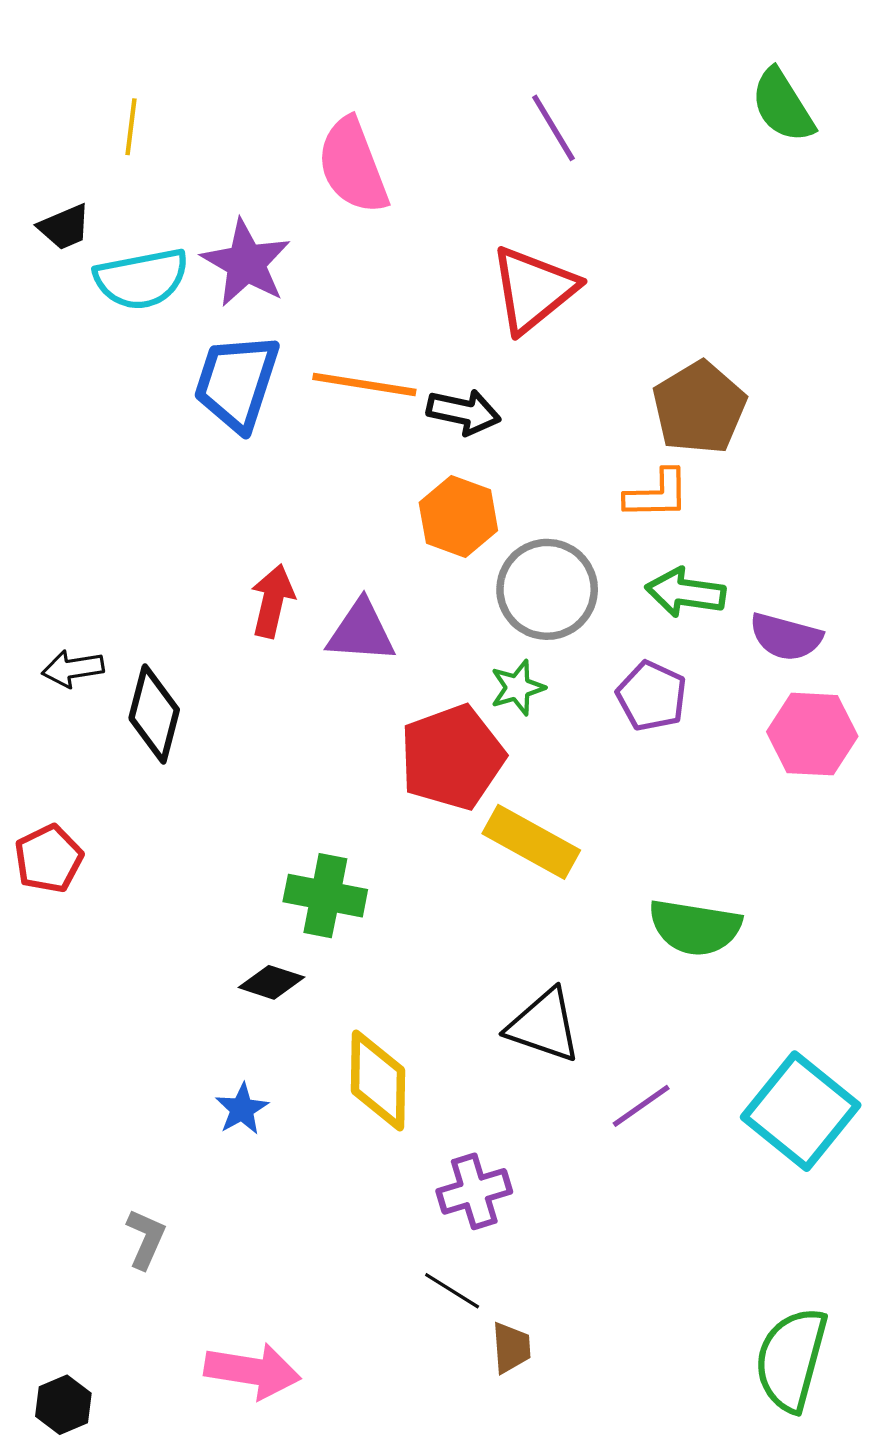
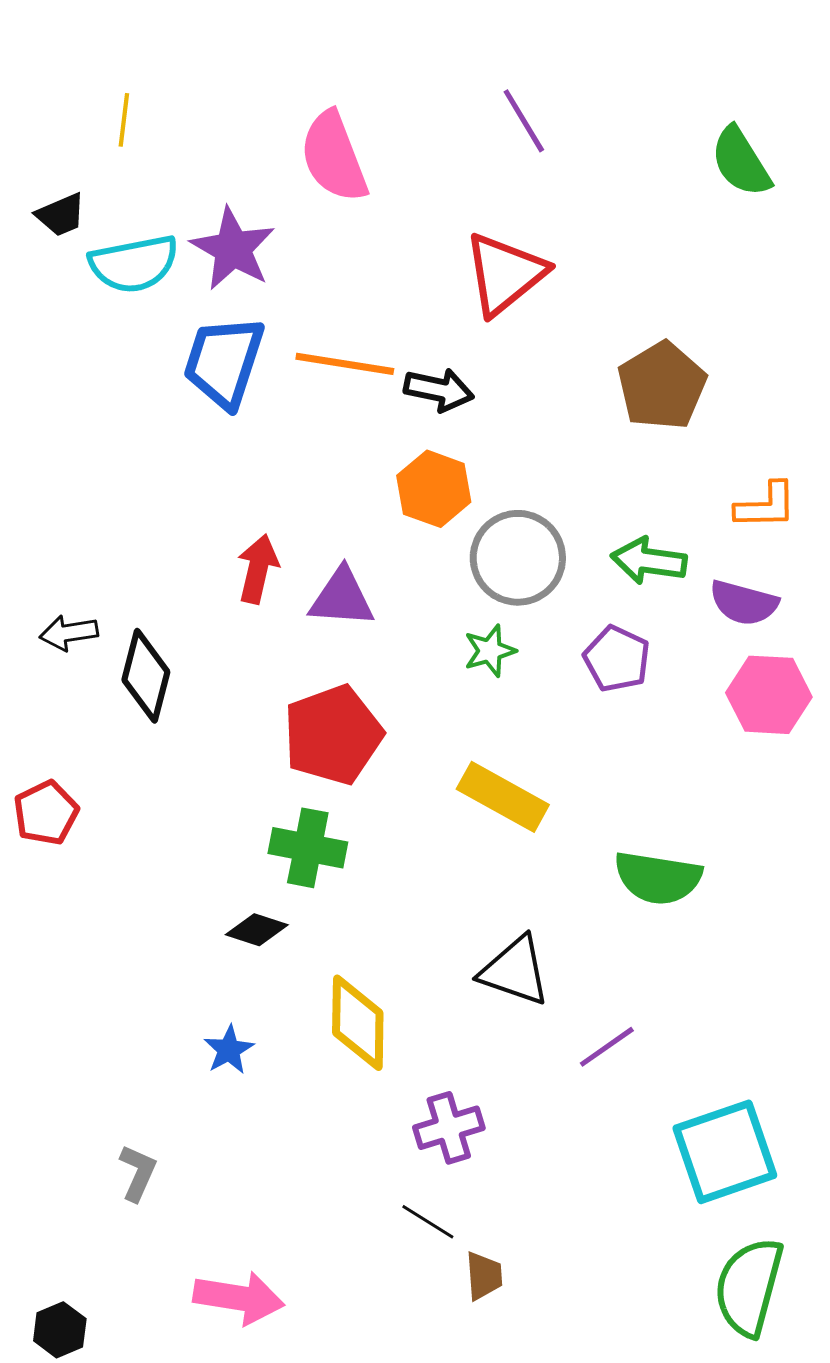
green semicircle: (783, 106) -> (741, 162), moved
orange L-shape: (657, 494) -> (766, 506), moved
red pentagon: (452, 757) -> (333, 735), moved
cyan square: (801, 1111) -> (725, 1152), moved, turned 32

